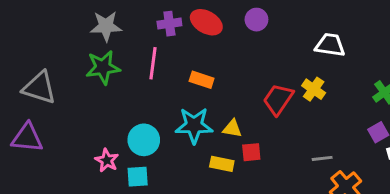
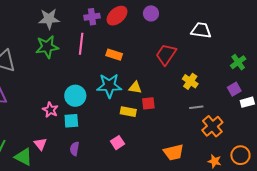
red ellipse: (206, 22) -> (117, 16), turned -70
yellow cross: (314, 89) -> (190, 81), moved
red trapezoid: (278, 99) -> (166, 54), moved

